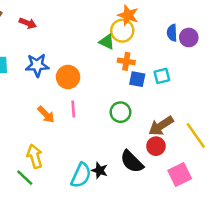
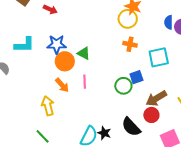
green triangle: (107, 42) -> (84, 53), moved
cyan square: (162, 76) -> (159, 57), size x1.5
orange circle: (68, 77) -> (65, 61), moved
blue square: (137, 79) -> (136, 77), moved, turned -32
yellow arrow: (35, 156) -> (48, 106), moved

